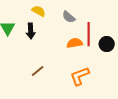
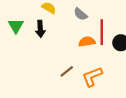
brown line: (38, 71) -> (67, 71), moved

